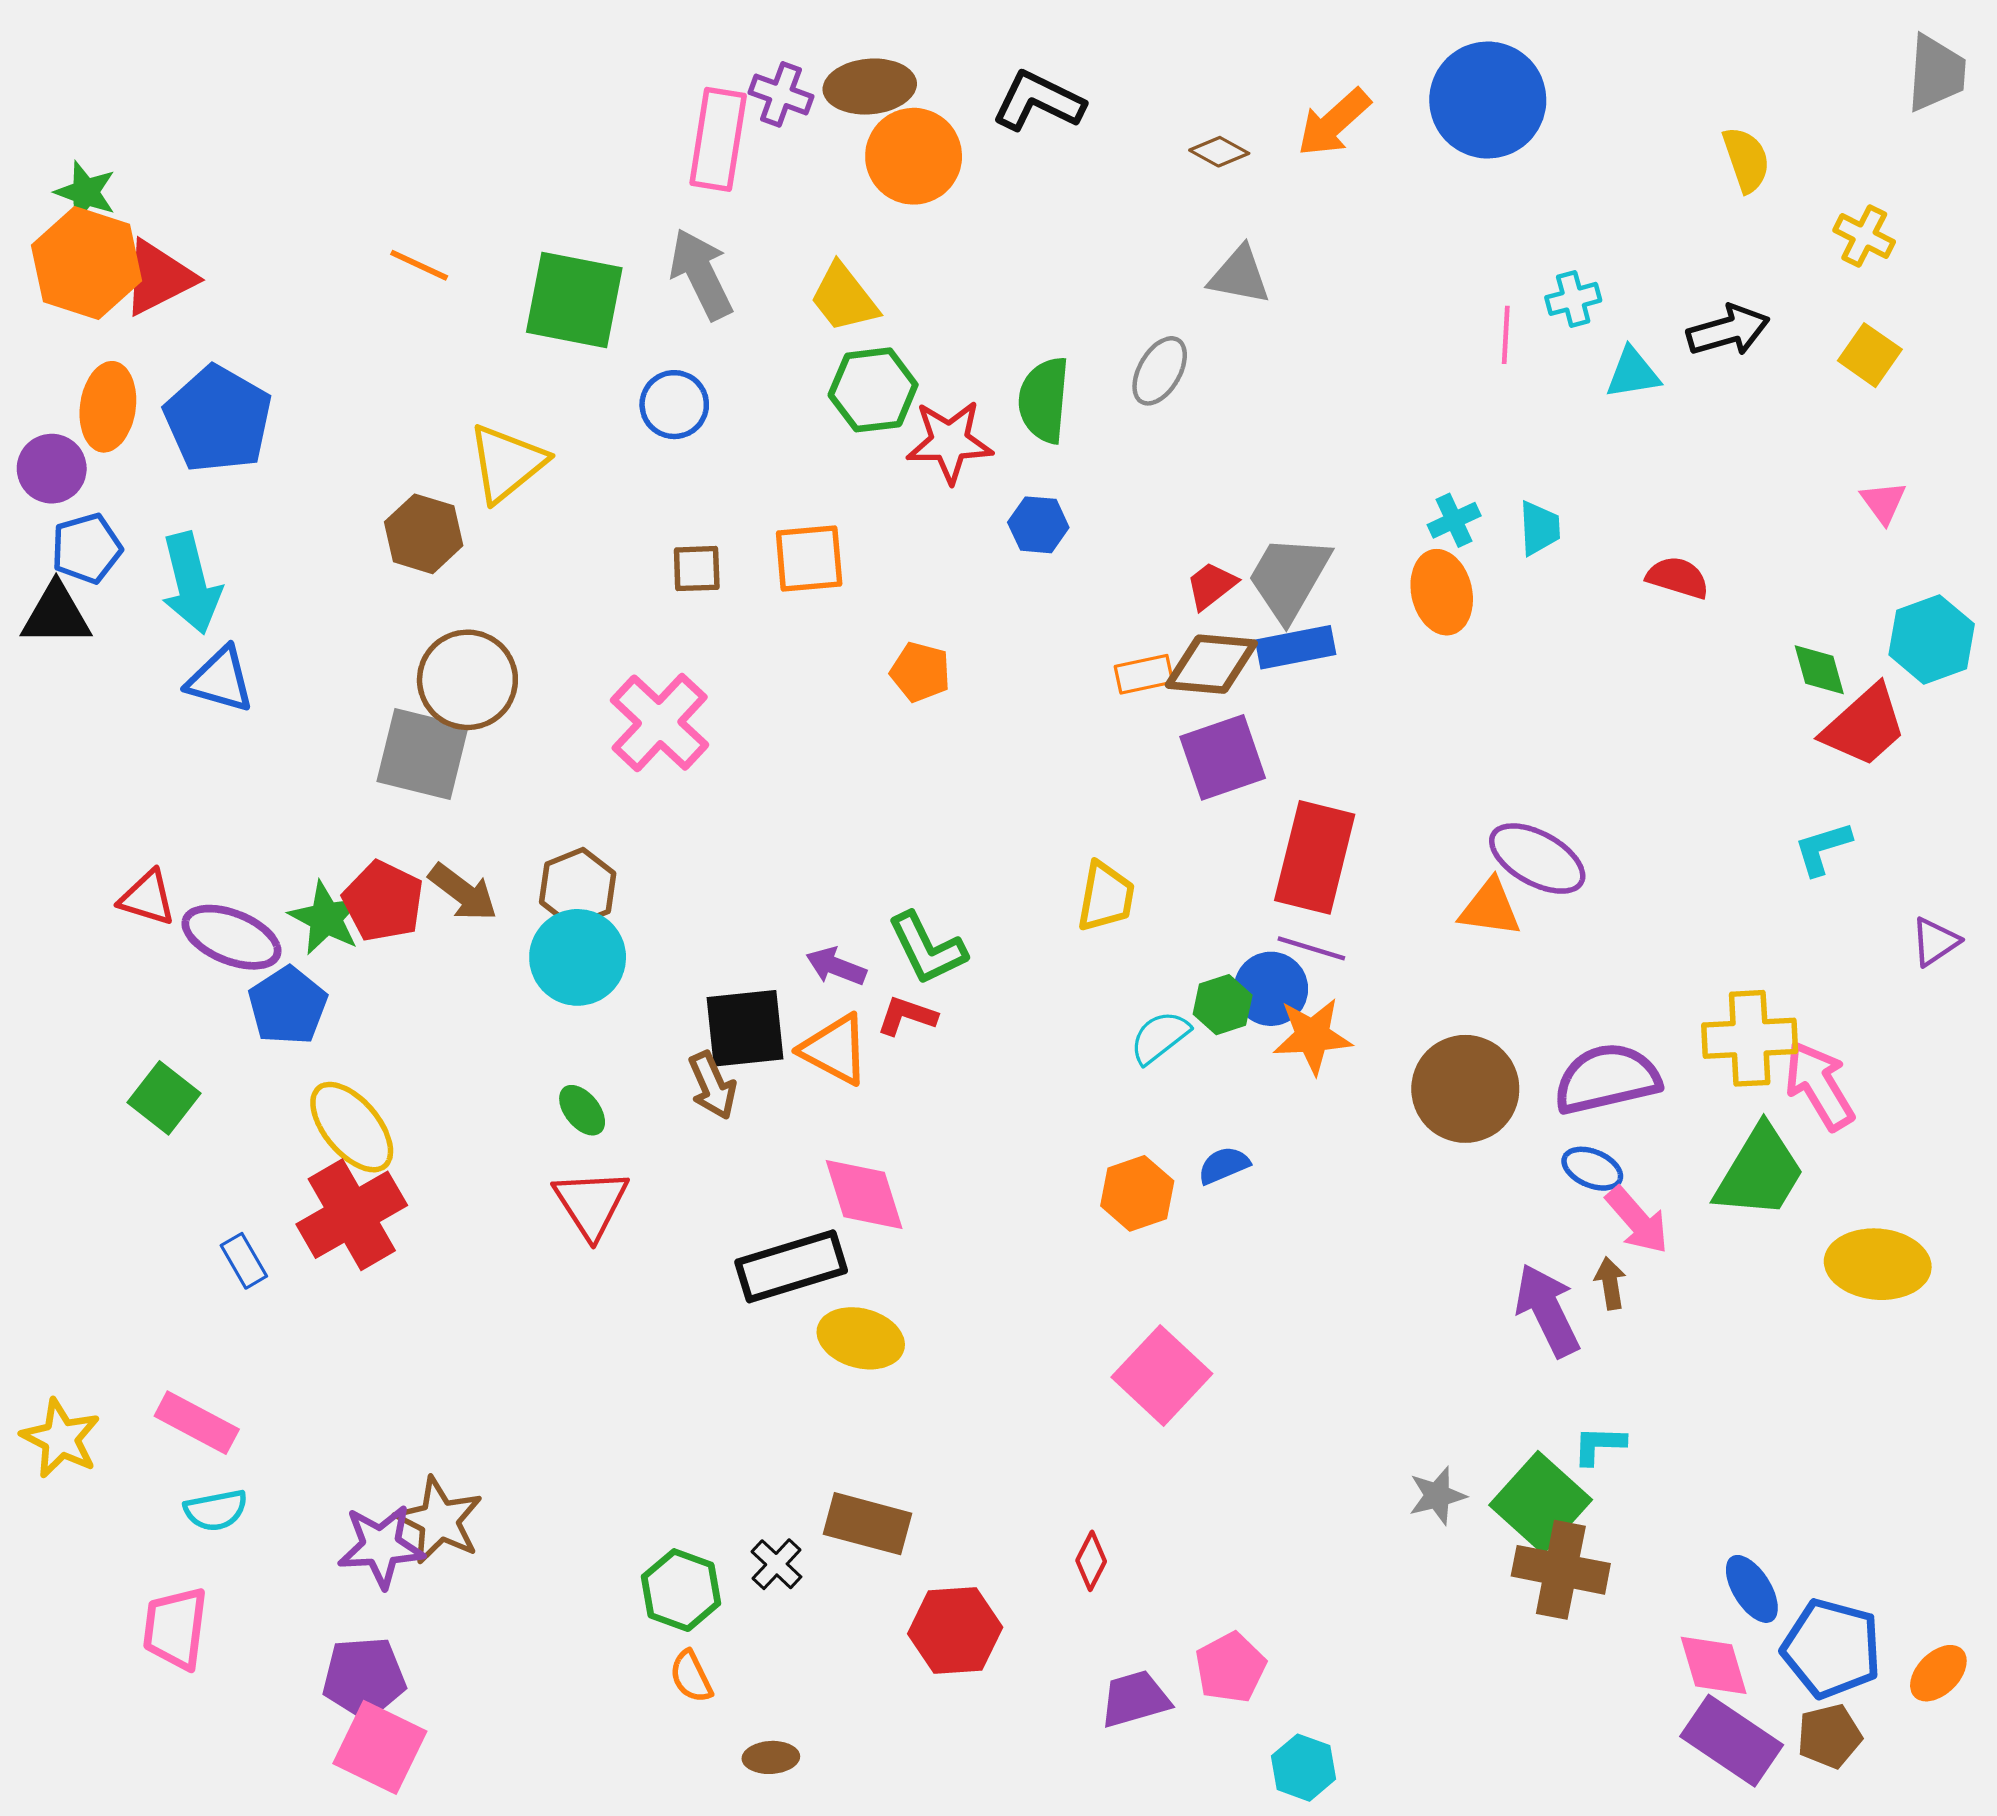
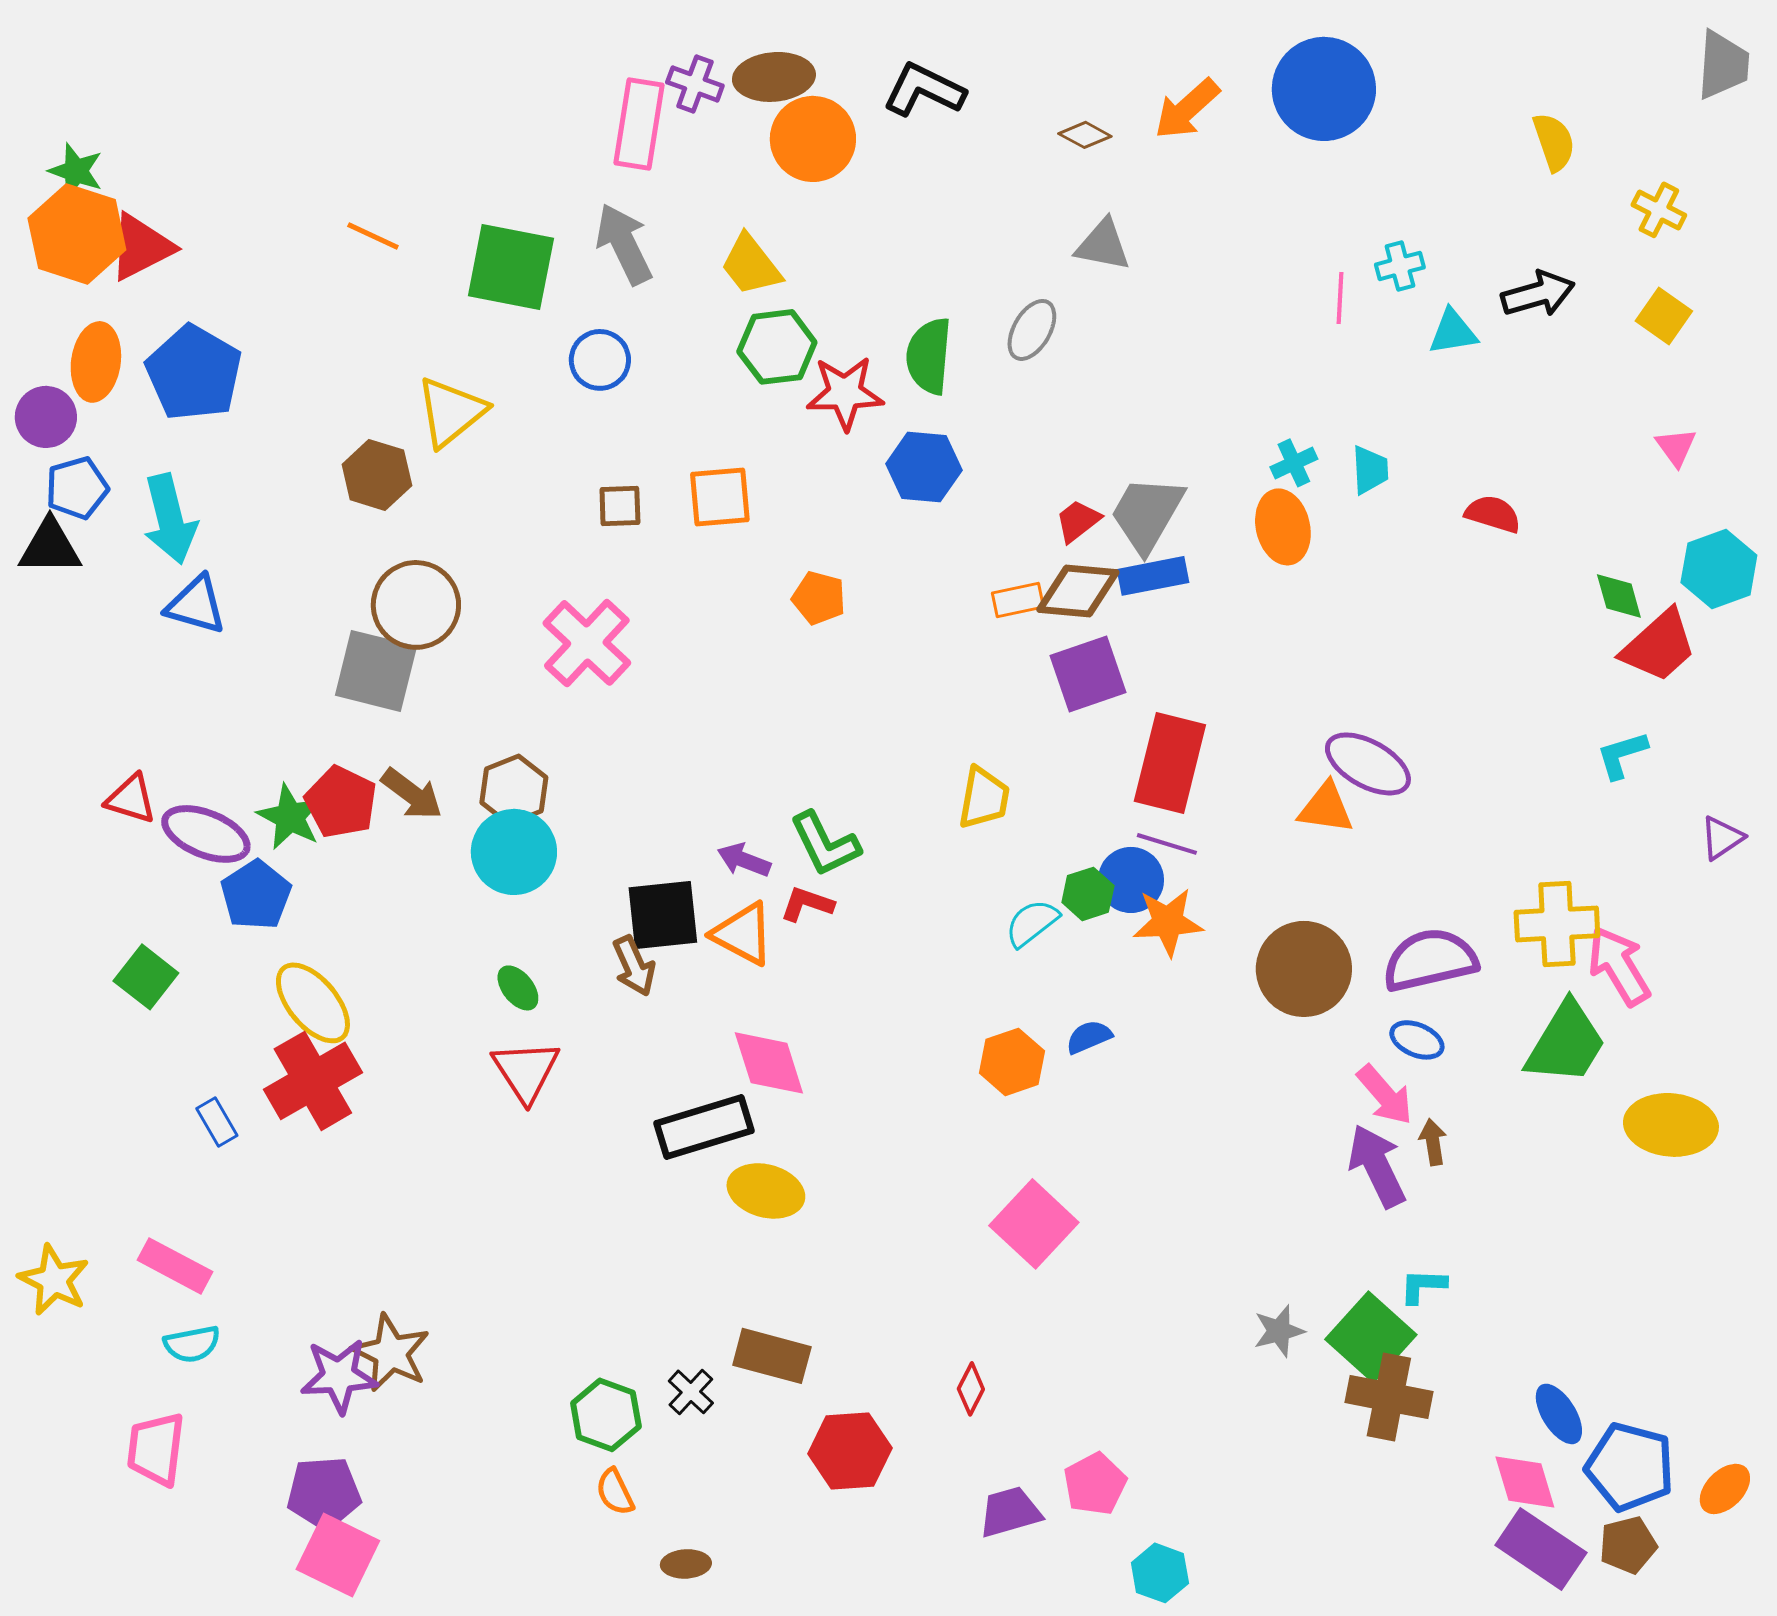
blue hexagon: (1038, 525) -> (924, 467), size x1.4
pink arrow: (1637, 1220) -> (1385, 1095), moved

